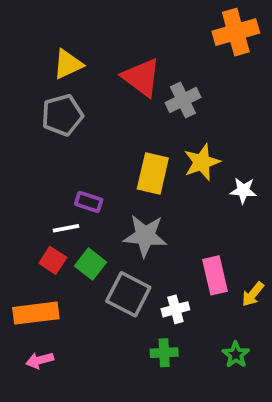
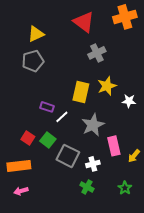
red triangle: (141, 77) -> (84, 22), moved
white line: (66, 228) -> (62, 117), moved, turned -32
gray star: (145, 236) -> (93, 125), moved, turned -30
green cross: (164, 353) -> (87, 187), turned 32

